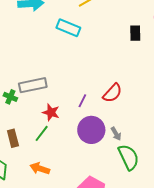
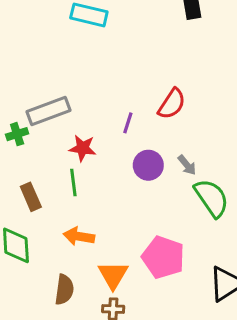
green cross: (10, 97) -> (17, 134), turned -32
purple circle: (91, 130) -> (148, 165), size x0.7
green line: (42, 133) -> (73, 183), turned -36

